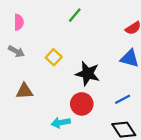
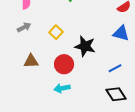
gray arrow: (16, 51) -> (24, 27), turned -56
red circle: (82, 104) -> (64, 64), moved

